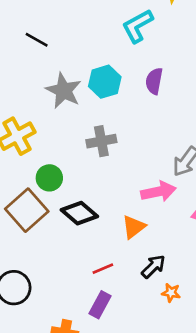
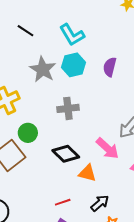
cyan L-shape: (138, 26) -> (72, 35), moved, turned -96
pink arrow: (158, 192) -> (107, 148), turned 50
black diamond: (79, 213) -> (66, 154), moved
orange triangle: (134, 227) -> (87, 173), turned 48

